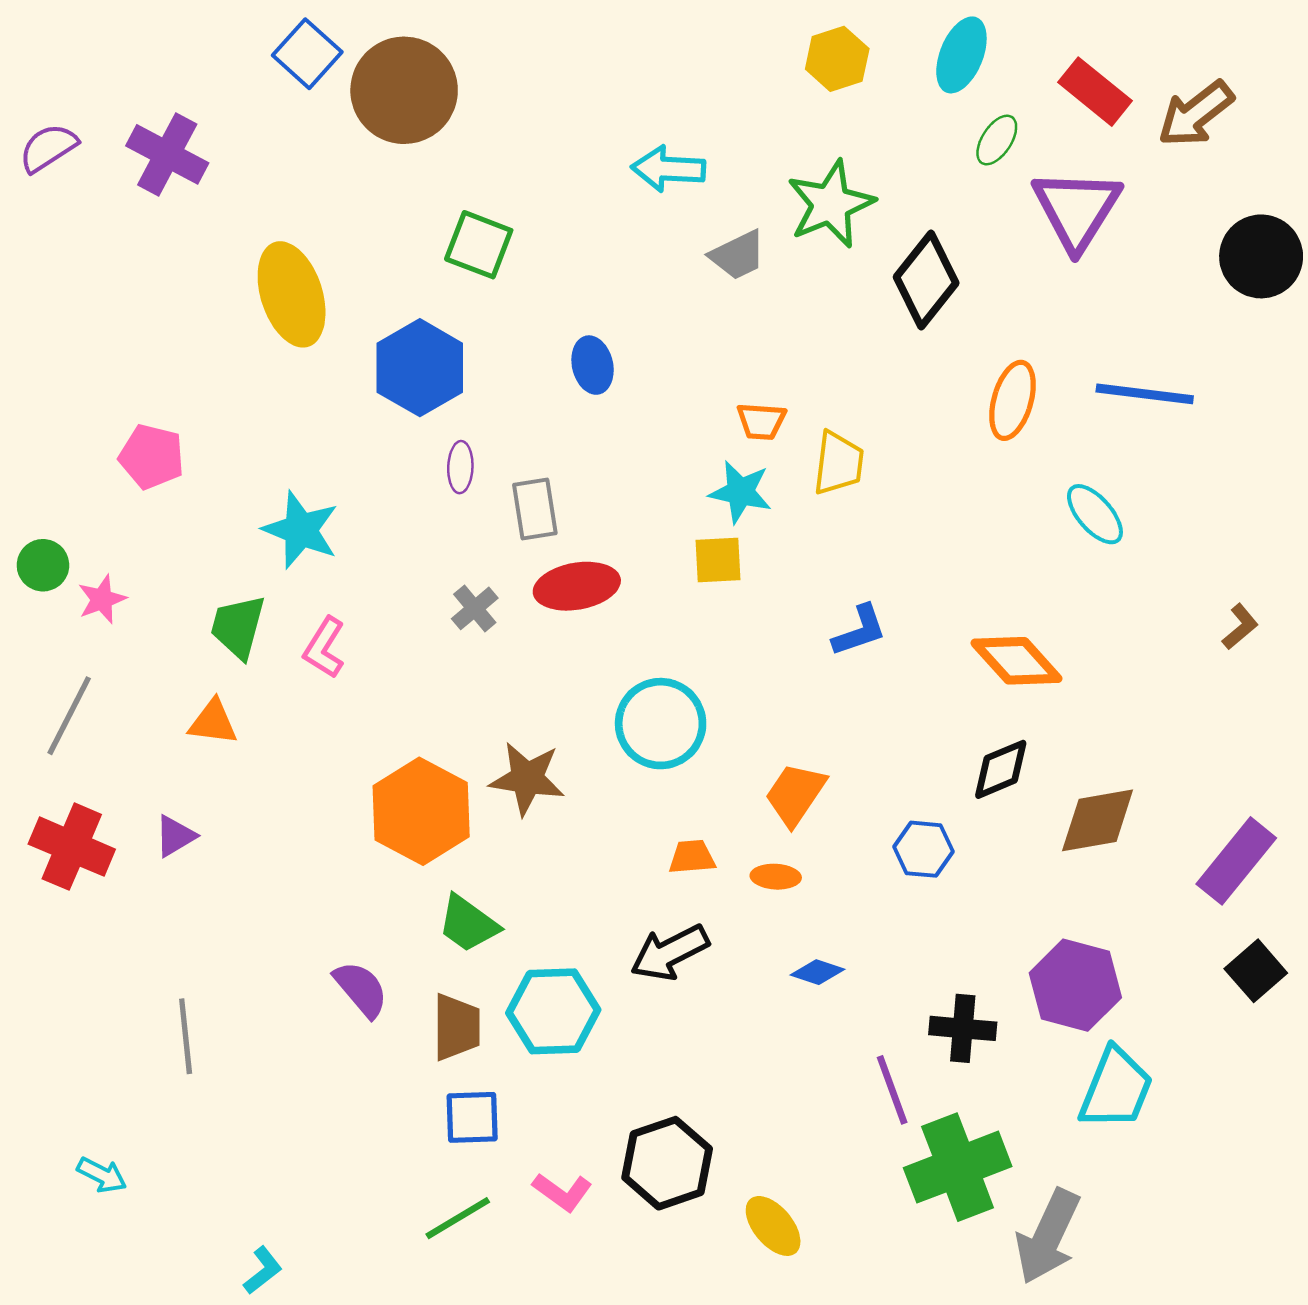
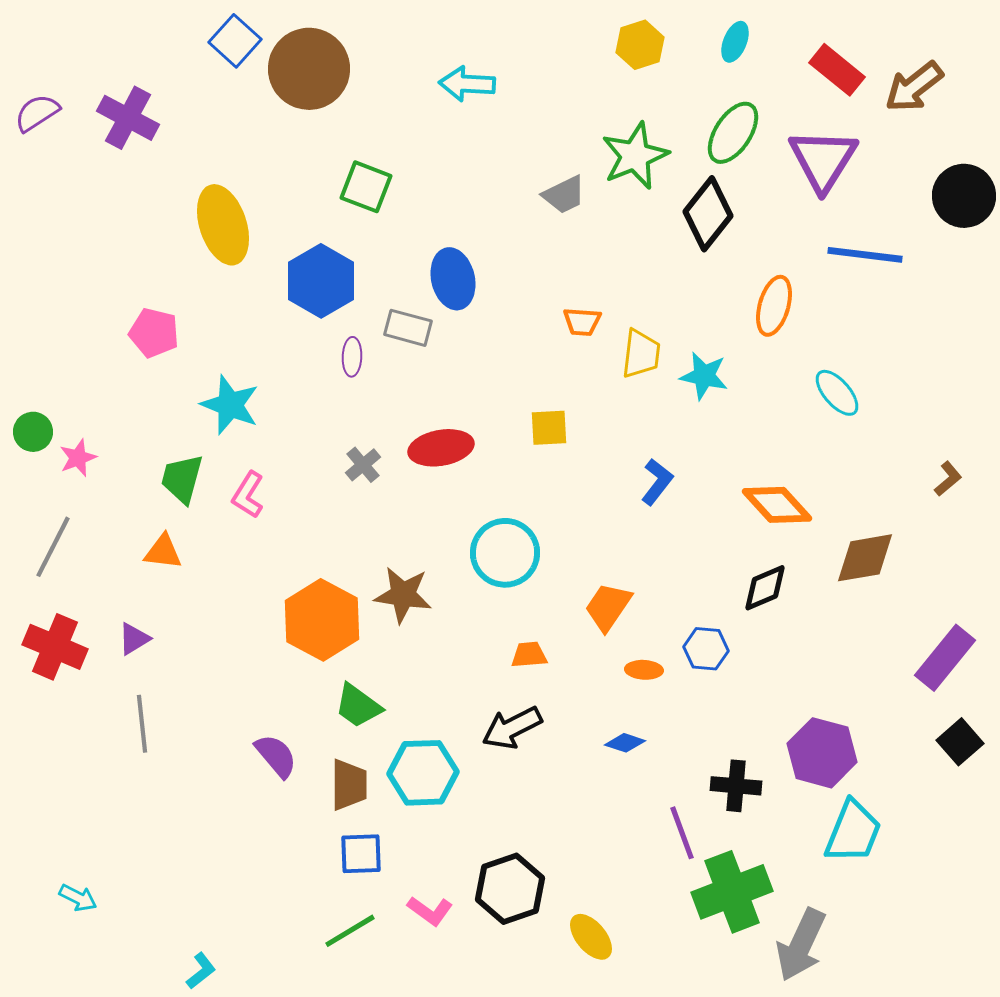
cyan ellipse: (961, 55) -> (735, 42), size x0.7
green ellipse: (997, 140) -> (733, 133), moved, size x1.6
cyan arrow: (668, 169) -> (467, 84), moved
blue ellipse: (593, 365) -> (453, 279), size x1.4
blue line: (1145, 394) -> (865, 255), moved
pink pentagon: (152, 457) -> (154, 333), moved
cyan star: (740, 492) -> (704, 376), moved
gray rectangle: (535, 509) -> (408, 328), moved, turned -66
blue L-shape: (859, 631) -> (657, 482), turned -33
brown diamond: (1098, 820) -> (865, 558), moved
orange ellipse: (776, 877) -> (644, 670), moved
gray line: (186, 1036) -> (142, 724), moved

